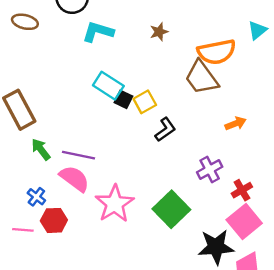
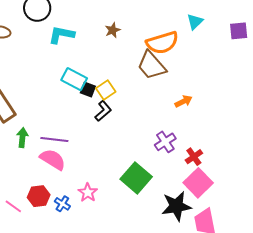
black L-shape: (165, 130) -> (103, 111), moved
green arrow: (41, 149) -> (22, 138), turned 48
blue cross: (36, 197) -> (62, 204), moved
pink star: (115, 204) -> (88, 193), moved, size x0.6
pink line: (23, 230) -> (13, 206), turned 36

